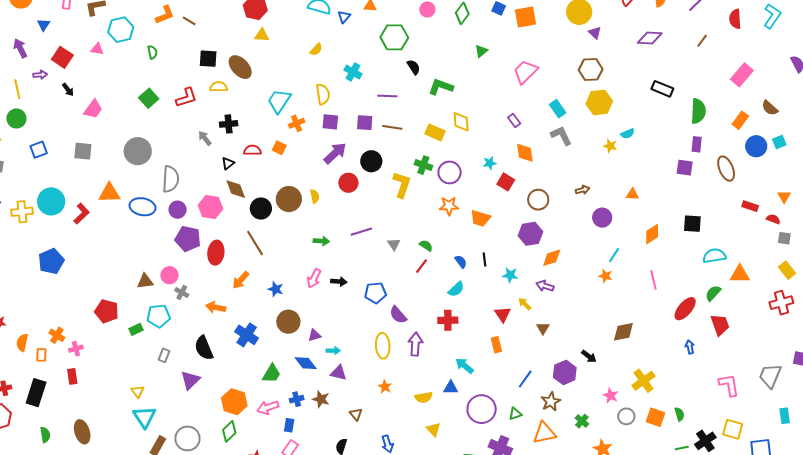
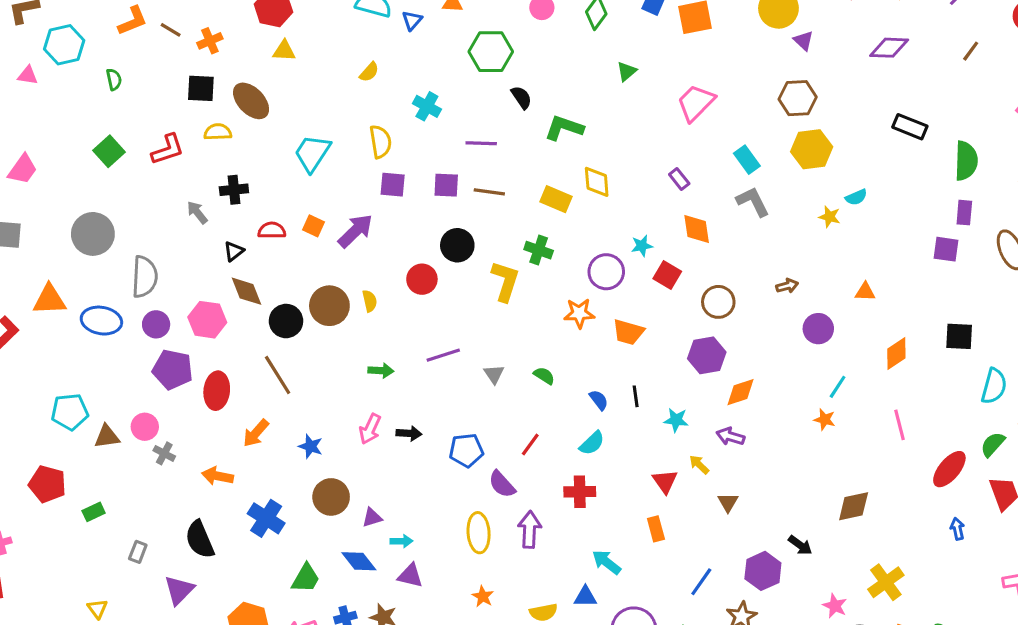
orange cross: (297, 123) -> (210, 41), moved
purple arrow: (335, 153) -> (355, 231), moved
purple circle: (450, 172) -> (606, 272), moved
cyan semicircle: (714, 256) -> (994, 386), turned 115
red line: (422, 266) -> (530, 444), moved
cyan pentagon: (159, 316) -> (70, 412), moved

